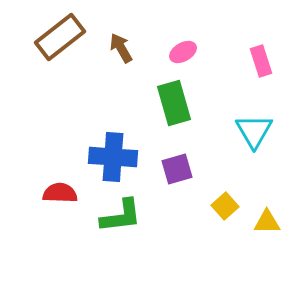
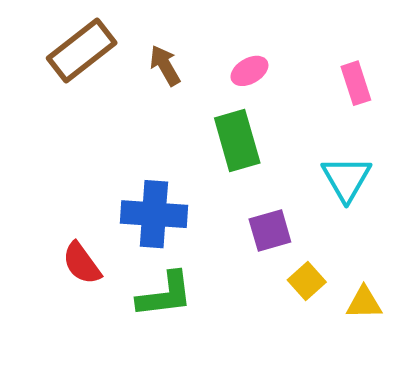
purple square: (177, 169) -> (270, 231), moved
red semicircle: (60, 193) -> (82, 263), turned -128

